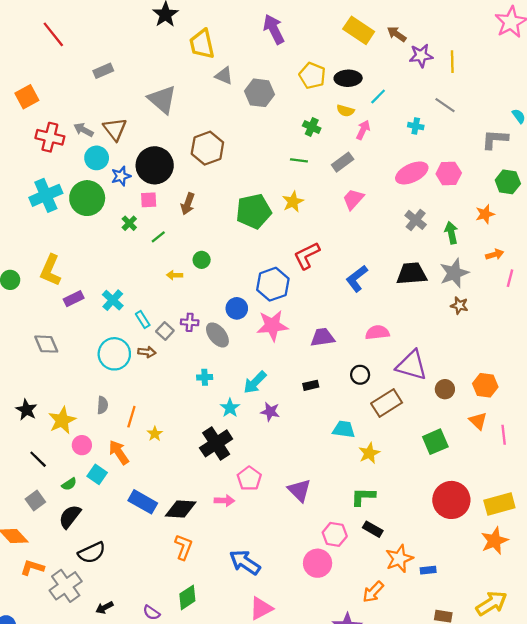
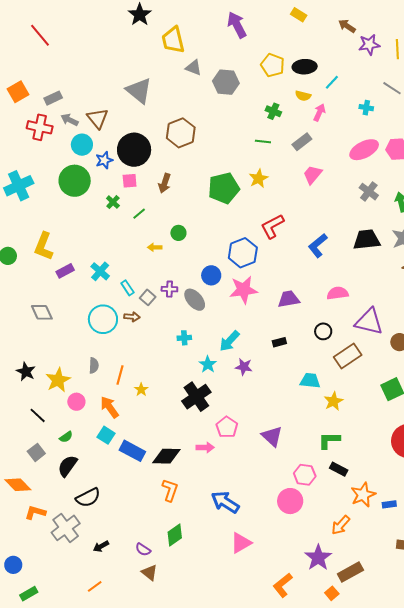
yellow rectangle: (359, 30) -> (299, 15), moved, size x0.6
gray rectangle: (103, 71) -> (53, 98), moved
cyan cross: (46, 195) -> (19, 186), moved
cyan square: (97, 474) -> (106, 435), moved

